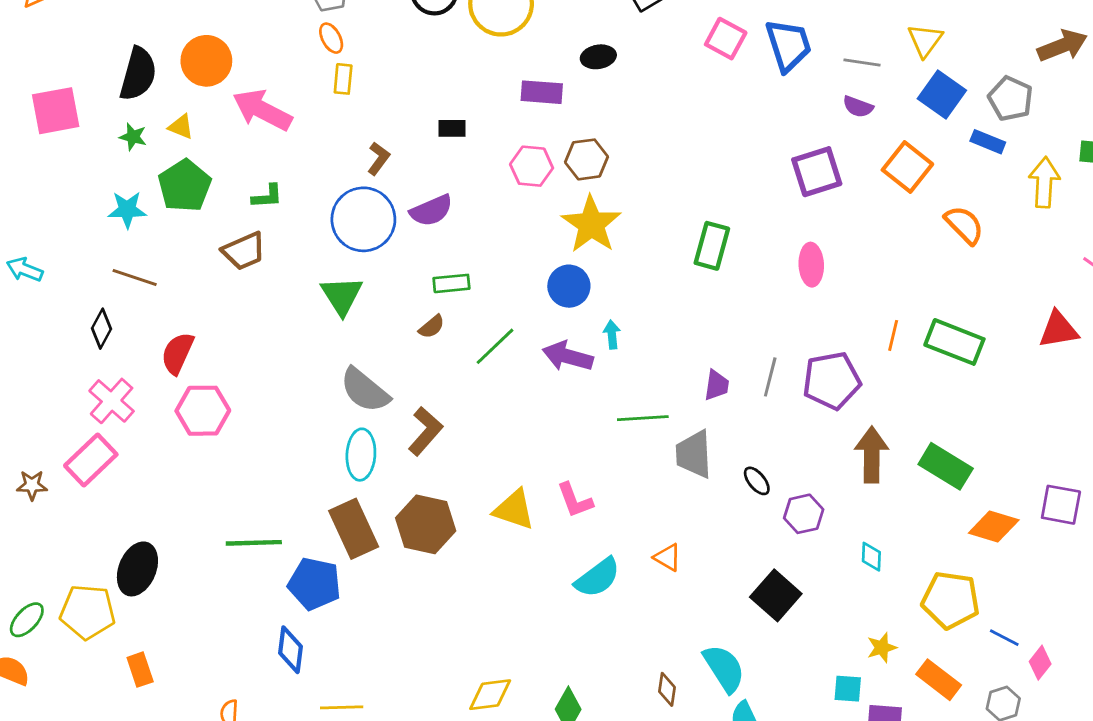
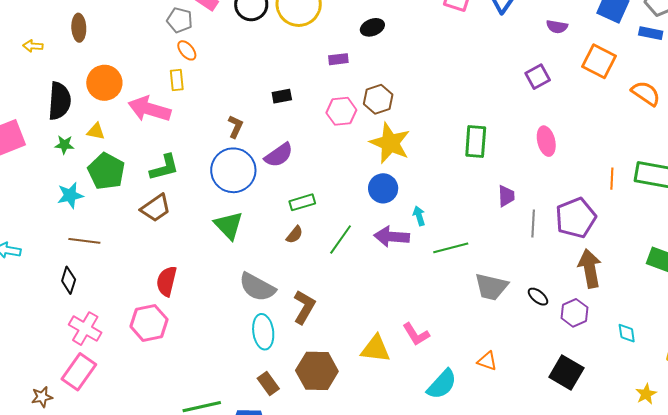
yellow rectangle: (343, 79) -> (177, 80), moved
purple rectangle: (542, 92) -> (338, 59), size x0.7
purple square: (817, 172) -> (538, 77), size x0.7
green L-shape: (267, 196) -> (164, 167), size x1.4
red semicircle: (178, 353) -> (167, 281), moved
purple trapezoid: (717, 385) -> (506, 196), moved
green line: (643, 418) -> (451, 248), moved
gray trapezoid: (694, 454) -> (491, 287), turned -63
brown arrow: (872, 455) -> (590, 268), moved
brown rectangle: (354, 529) -> (268, 384), size x0.6

